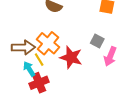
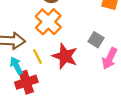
orange cross: (48, 43) -> (48, 22), moved
yellow line: (39, 60) -> (38, 57), moved

